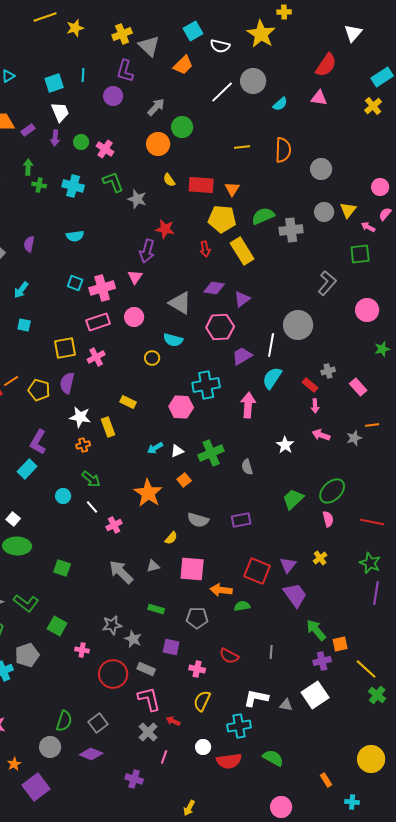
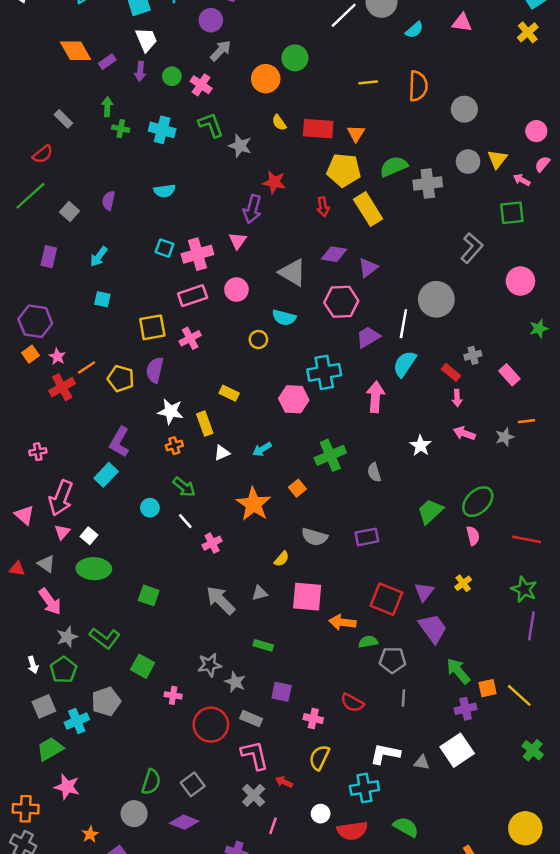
gray arrow: (156, 107) -> (221, 51), moved
white triangle: (177, 451) -> (222, 453), moved
gray pentagon: (197, 618) -> (392, 660), moved
yellow line: (366, 669) -> (519, 695), moved

